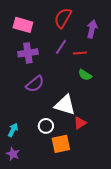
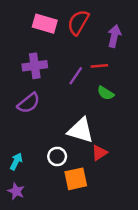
pink rectangle: (23, 25) -> (45, 24), moved
purple line: (61, 47) -> (76, 76), moved
purple semicircle: (35, 84) -> (29, 103), moved

